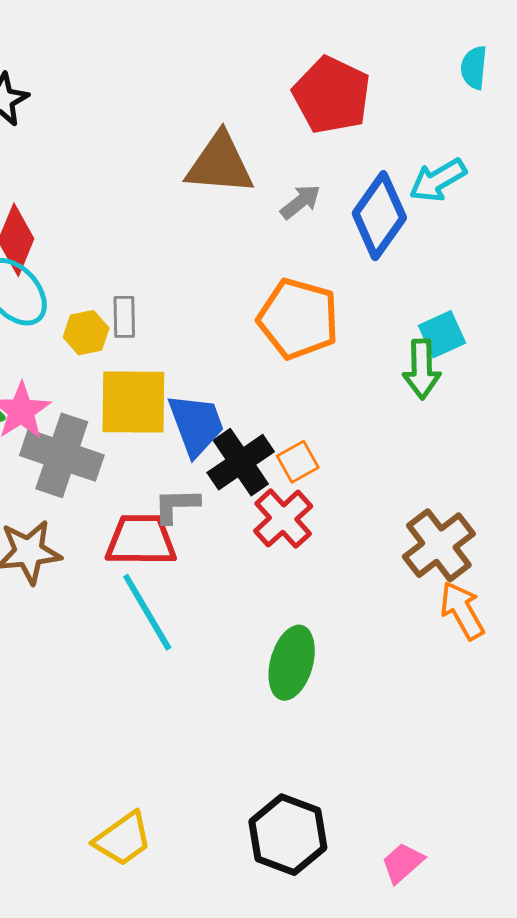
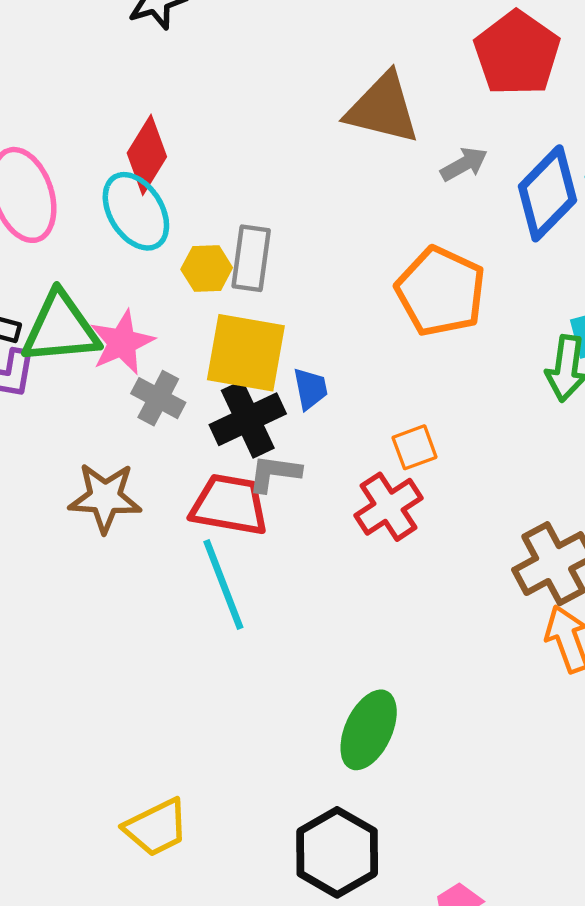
gray rectangle: (124, 317) -> (251, 258), size x1.4
blue trapezoid: (196, 425) -> (310, 389), size x0.6
gray cross: (62, 455) -> (158, 398), size x0.6
black cross: (241, 462) -> (248, 419), moved
green ellipse: (292, 663) -> (369, 730), moved

